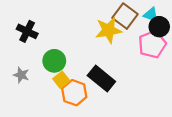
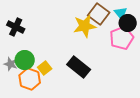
cyan triangle: (151, 15) -> (121, 13), turned 32
green circle: (54, 61) -> (25, 60), moved
orange hexagon: (74, 93) -> (30, 79), moved

